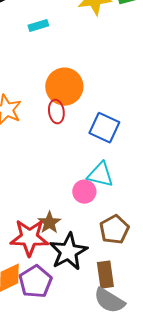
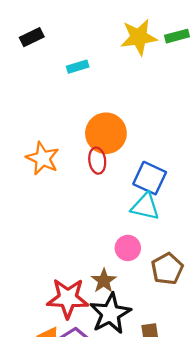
cyan triangle: (100, 175) -> (145, 206), moved
brown star: (49, 223) -> (104, 281), moved
brown pentagon: (114, 230) -> (167, 269), moved

